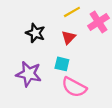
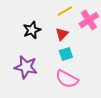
black star: (35, 33) -> (32, 30), turned 30
cyan square: (62, 64) -> (66, 54), moved, turned -32

